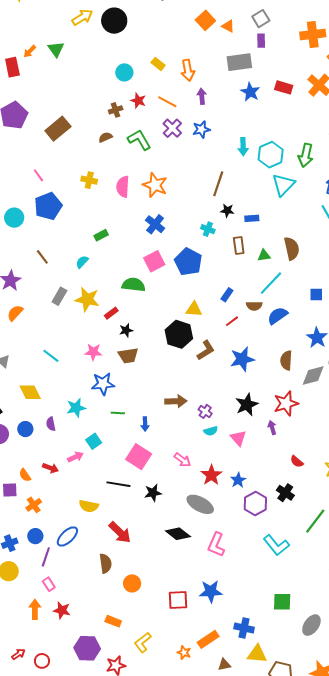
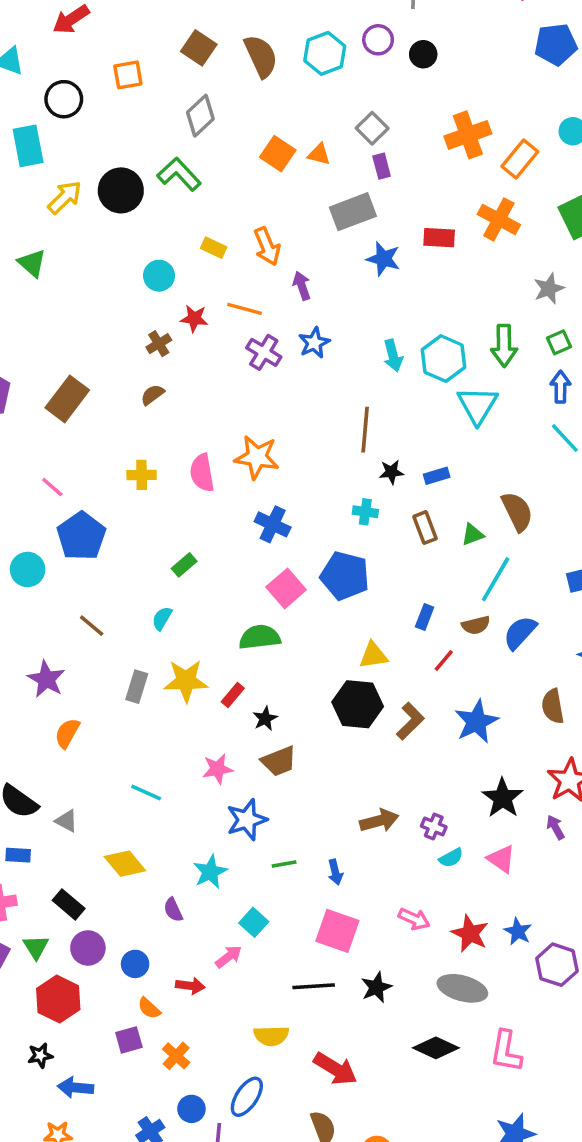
green L-shape: (139, 140) -> (179, 174), moved
blue circle: (25, 429) -> (135, 964), moved

